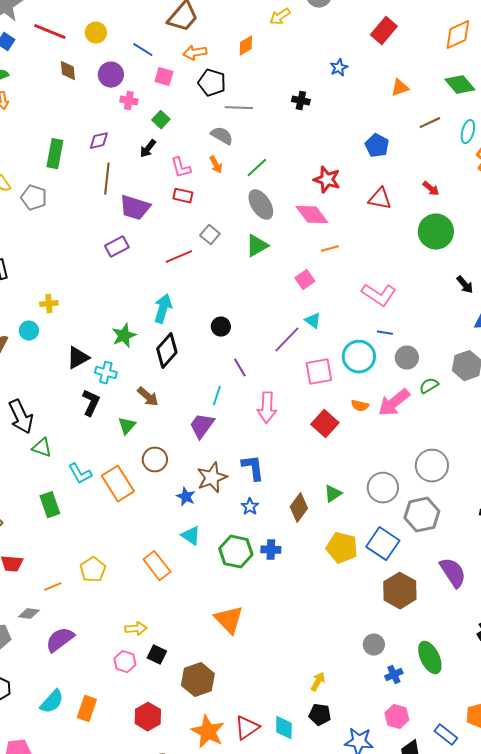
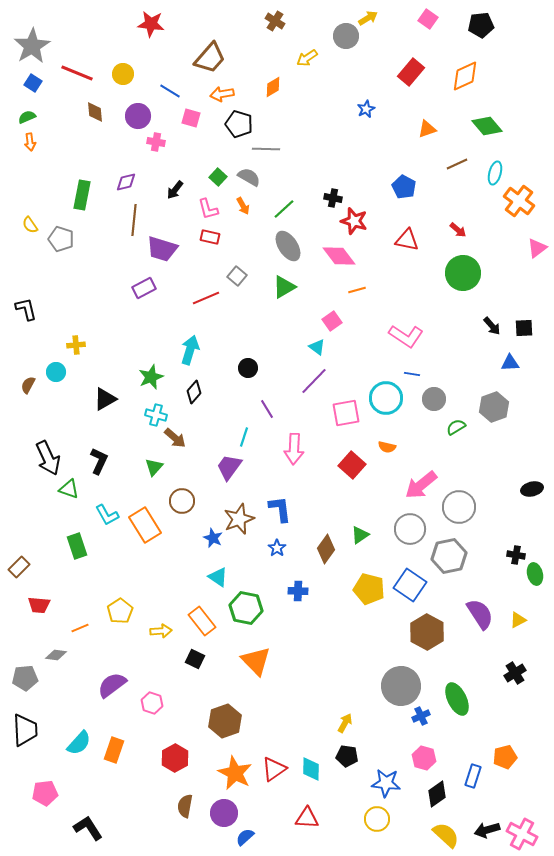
orange diamond: (458, 35) -> (465, 76), moved
black cross: (301, 101) -> (333, 198), moved
green square: (161, 120) -> (218, 177), moved
cyan triangle: (313, 321) -> (317, 347), moved
black diamond: (167, 351) -> (194, 392), size x0.7
cyan cross: (106, 373) -> (156, 415), moved
black L-shape: (91, 403) -> (99, 461), moved
pink arrow: (394, 403) -> (421, 485), moved
green hexagon: (236, 552) -> (246, 608), moved
orange rectangle: (157, 566) -> (202, 621), moved
yellow arrow: (136, 629) -> (161, 631), moved
purple semicircle: (60, 640) -> (112, 685), moved
gray circle: (374, 645) -> (401, 686), size x1.8
black square: (157, 655) -> (195, 659), moved
blue rectangle: (446, 735) -> (473, 776), turned 70

